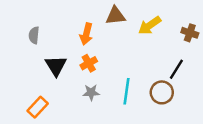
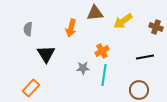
orange cross: (89, 63) -> (102, 51), moved
black line: (176, 69) -> (145, 57), turned 48
gray star: (91, 92) -> (83, 68), moved
brown circle: (162, 92) -> (139, 90), moved

